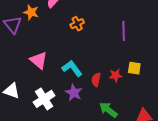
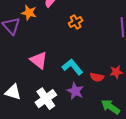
red semicircle: (96, 80) -> (97, 77), turned -88

